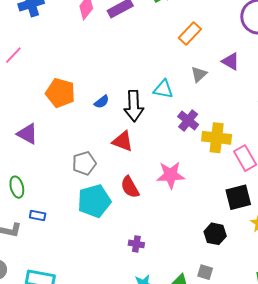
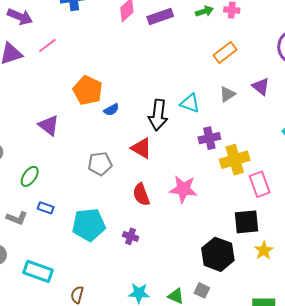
blue semicircle: (102, 102) -> (111, 110), moved
purple cross: (188, 121) -> (209, 138), turned 30
yellow cross: (217, 138) -> (235, 160), turned -32
green ellipse: (17, 187) -> (30, 176), turned 40
cyan pentagon: (94, 201) -> (89, 225), moved
black hexagon: (215, 234) -> (218, 254), size x1.5
purple cross: (136, 244) -> (131, 236), moved

